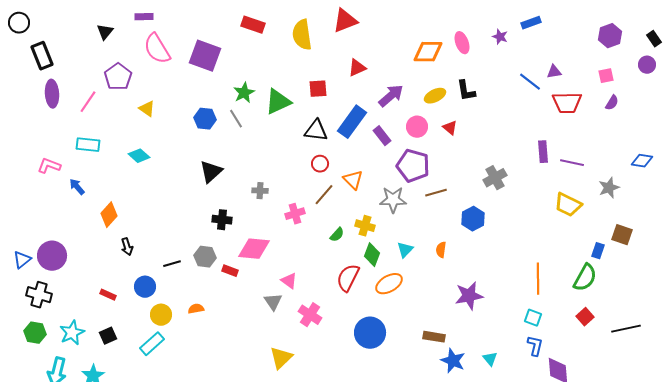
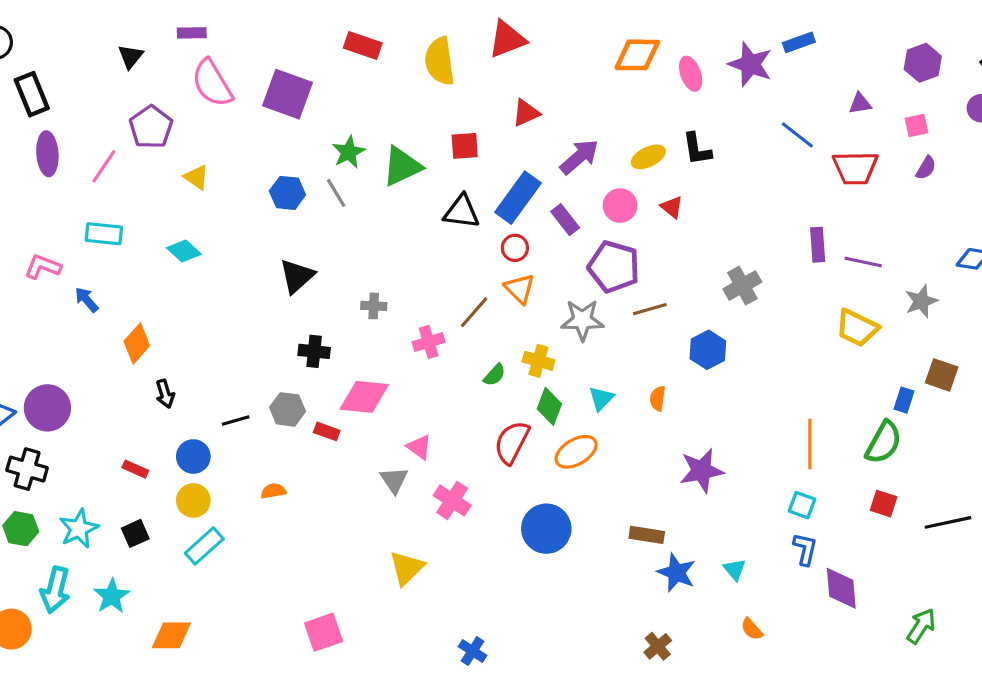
purple star: (500, 37) -> (750, 64), size x1.8
orange diamond: (428, 52) -> (637, 55), moved
purple triangle: (554, 72) -> (860, 104), moved
red circle: (320, 164) -> (515, 248), moved
yellow circle: (161, 315) -> (193, 500), moved
red square: (585, 317) -> (884, 504), turned -30

